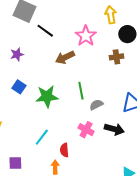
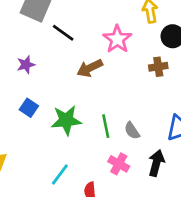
green line: (81, 91) -> (106, 126), moved
gray semicircle: (96, 105) -> (132, 131), turned -96
black arrow: (114, 129) -> (156, 163), turned -90

